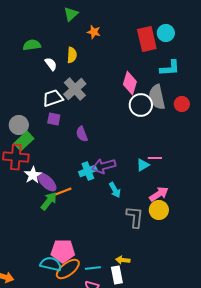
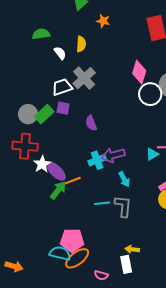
green rectangle: (24, 141) -> (44, 114), moved
gray L-shape: (135, 217) -> (123, 206), moved
cyan line: (93, 268) -> (102, 203), moved

